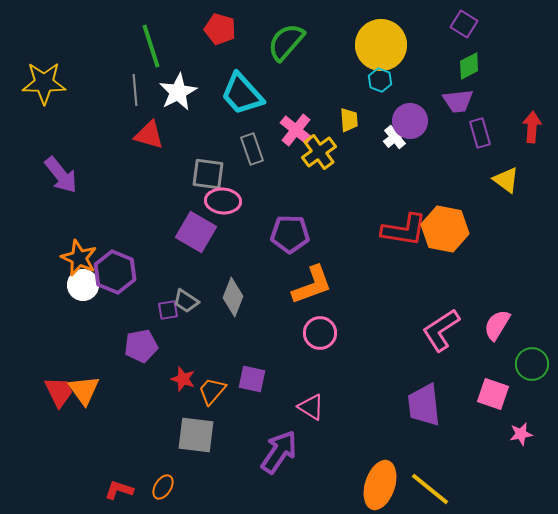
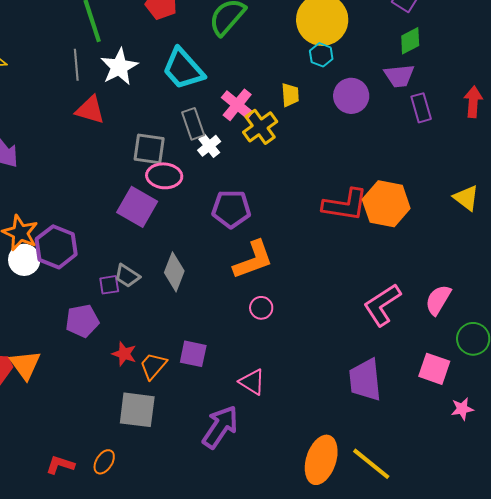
white cross: (395, 137) -> (209, 146), moved
yellow triangle: (506, 180) -> (466, 198), moved
pink circle: (320, 333) -> (261, 308), size x0.7

